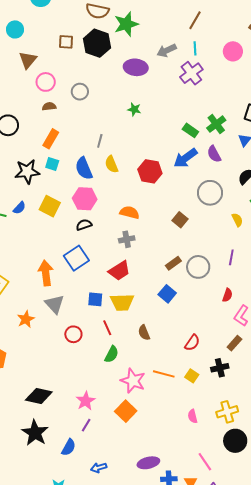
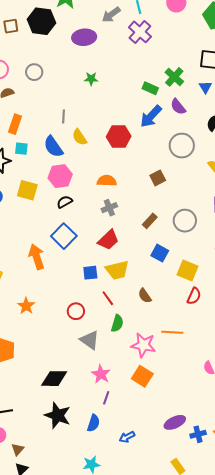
brown square: (180, 220) -> (158, 178), turned 35
brown rectangle: (173, 263) -> (150, 221), moved
gray triangle: (55, 304) -> (90, 340), moved
yellow square: (192, 376) -> (188, 271), moved, size x1.5

